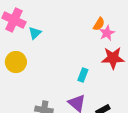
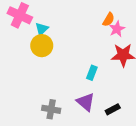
yellow circle: (16, 62) -> (42, 46), moved

